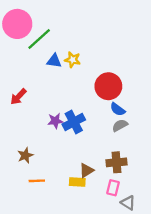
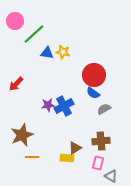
pink circle: (17, 24) -> (15, 21), size x0.7
blue semicircle: (118, 109) -> (93, 93), moved
brown star: (25, 155) -> (22, 135), size x1.6

